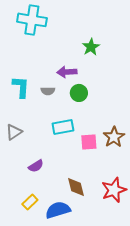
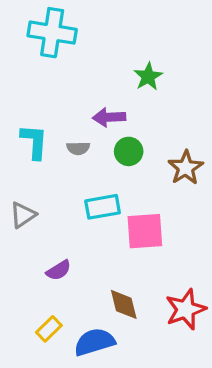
brown star: (114, 137) -> (186, 168), moved
pink square: (89, 142) -> (145, 231), size x1.4

